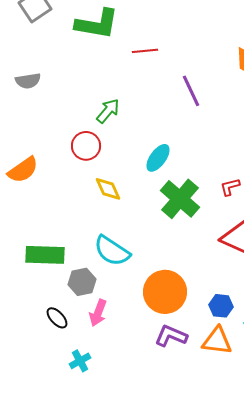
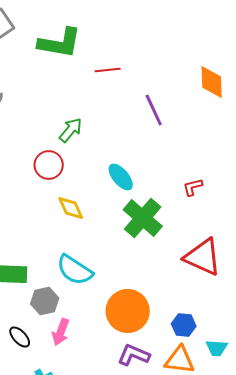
cyan ellipse: (158, 158) -> (121, 177), turned -76
red L-shape: (230, 187) -> (193, 187), moved

